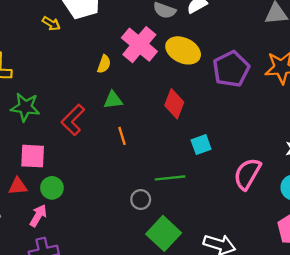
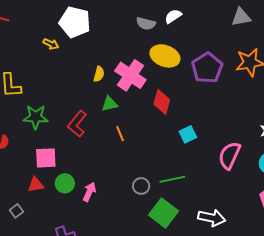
pink cross: (139, 45) -> (130, 75), moved
green line: (170, 178) -> (172, 179), moved
pink arrow: (38, 216) -> (89, 192), moved

